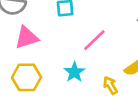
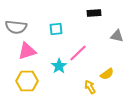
cyan star: (74, 72) -> (59, 66), moved

